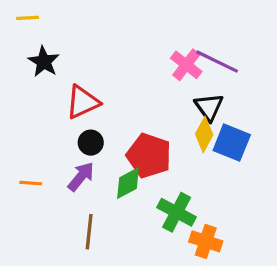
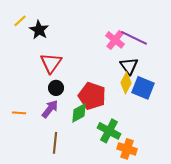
yellow line: (28, 18) -> (20, 21), moved, turned -40
black star: (44, 62) -> (39, 30), moved
red triangle: (83, 102) -> (51, 63), turned -30

